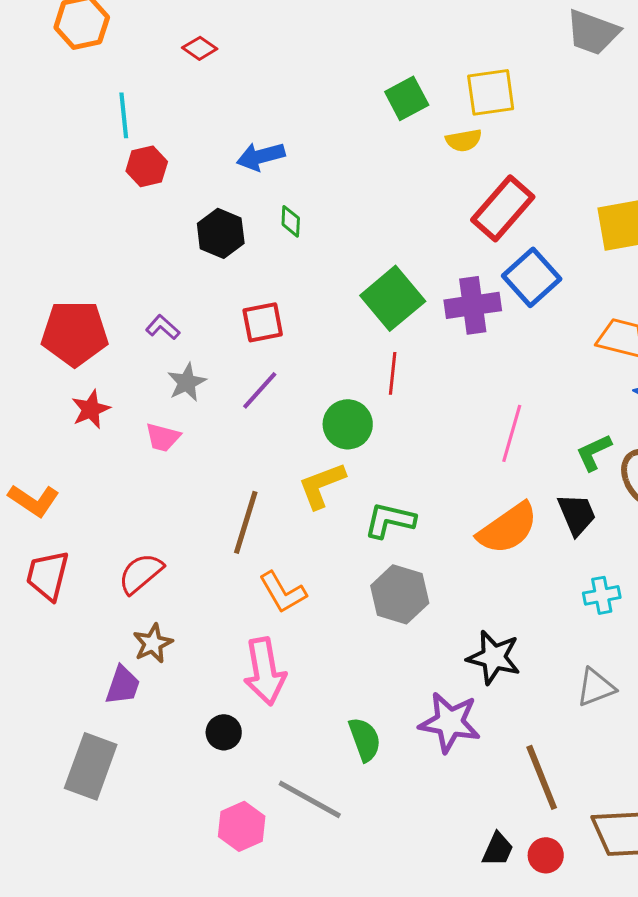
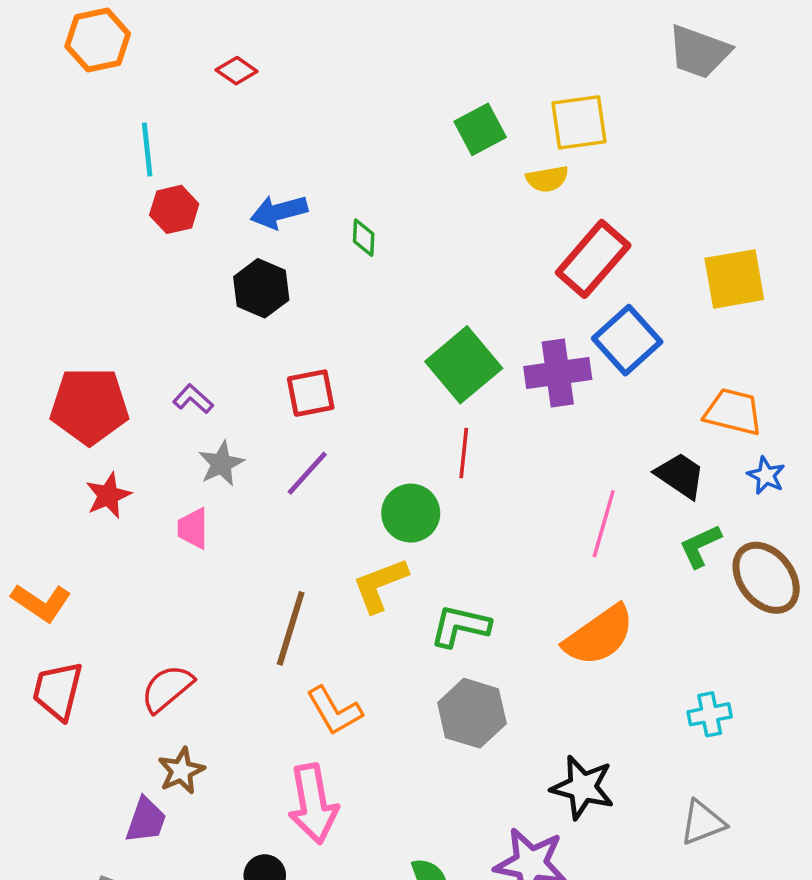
blue arrow: (261, 156) -> (279, 212), moved
green diamond: (291, 221) -> (364, 238), moved
pink trapezoid: (163, 437) -> (193, 528), turned 75
black trapezoid: (577, 514) -> (680, 475), moved, turned -33

